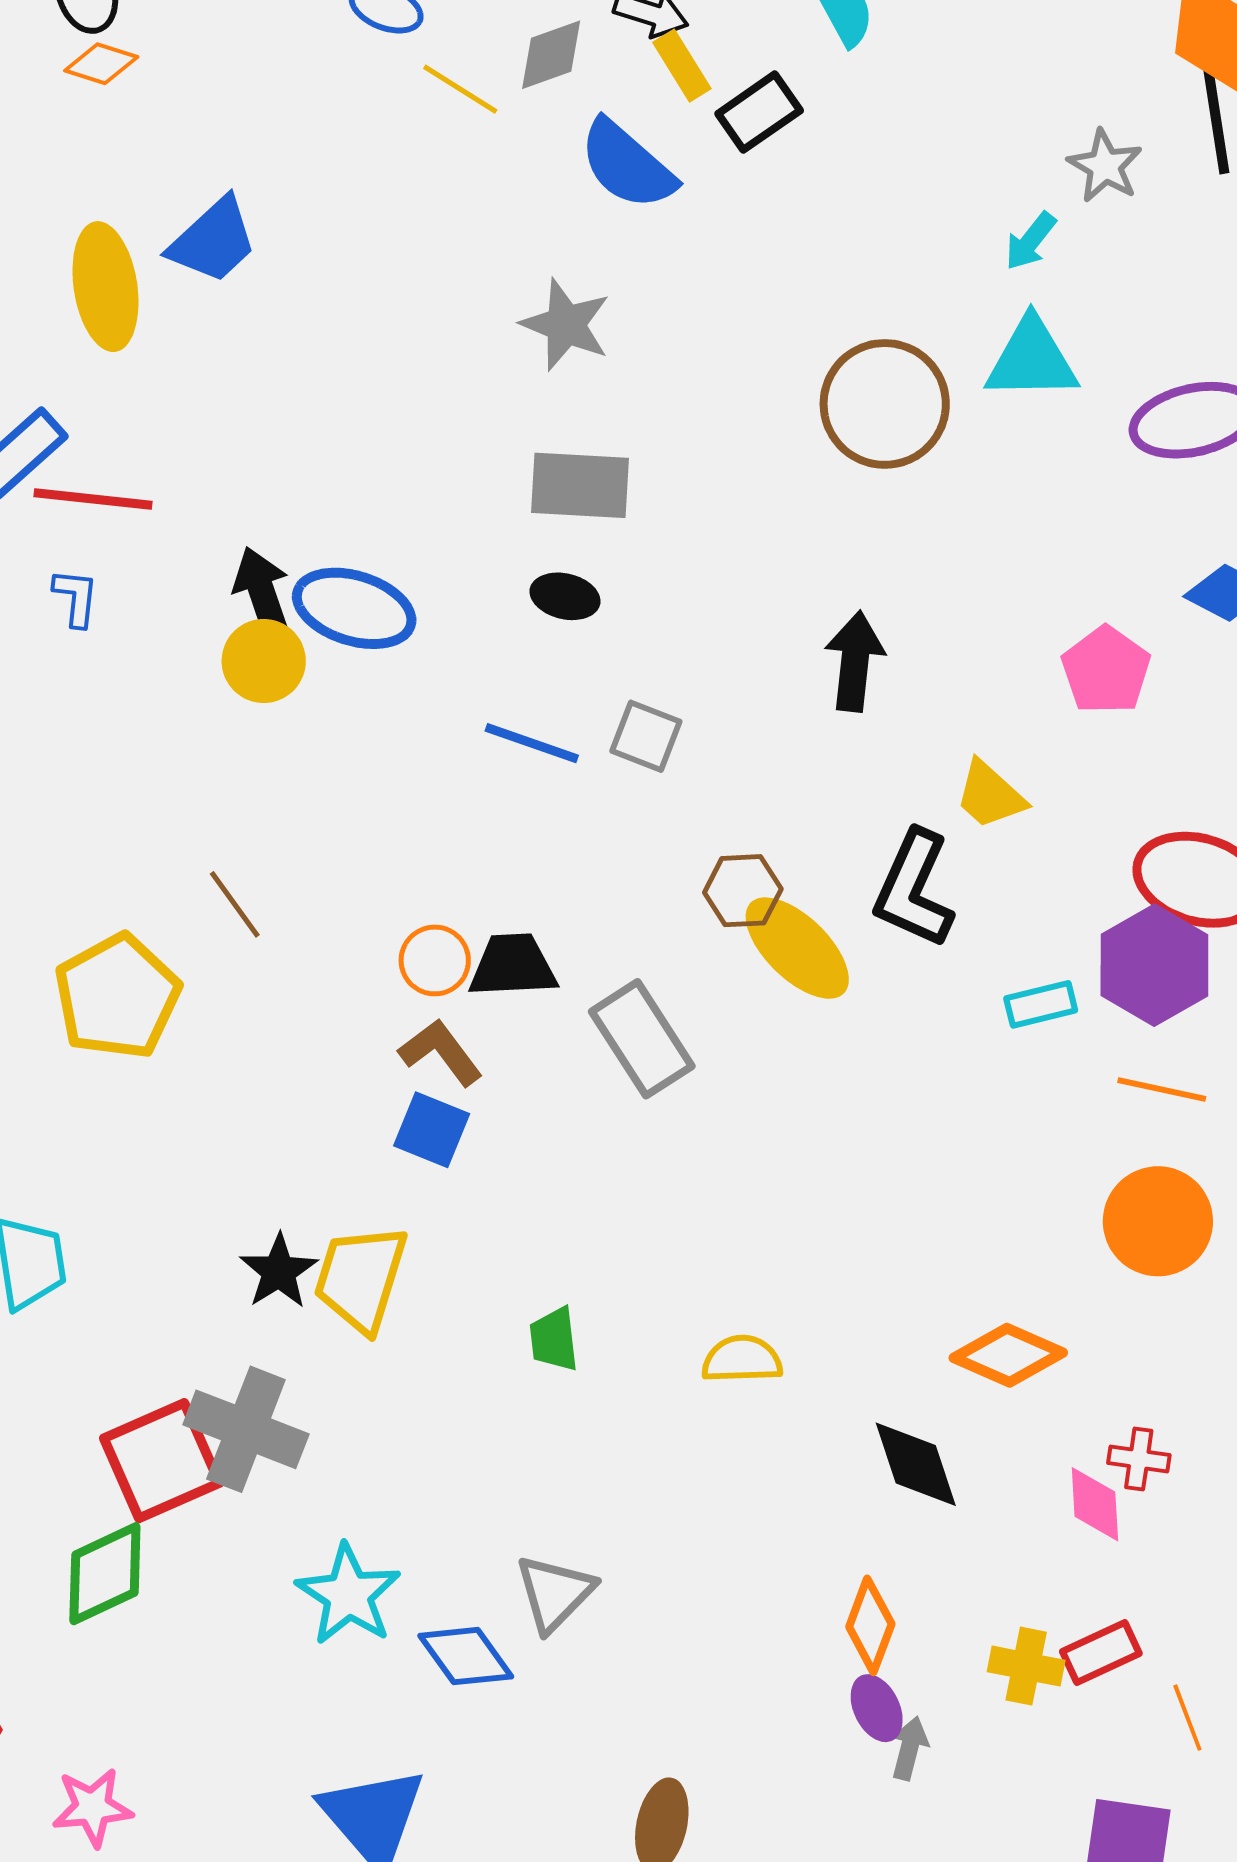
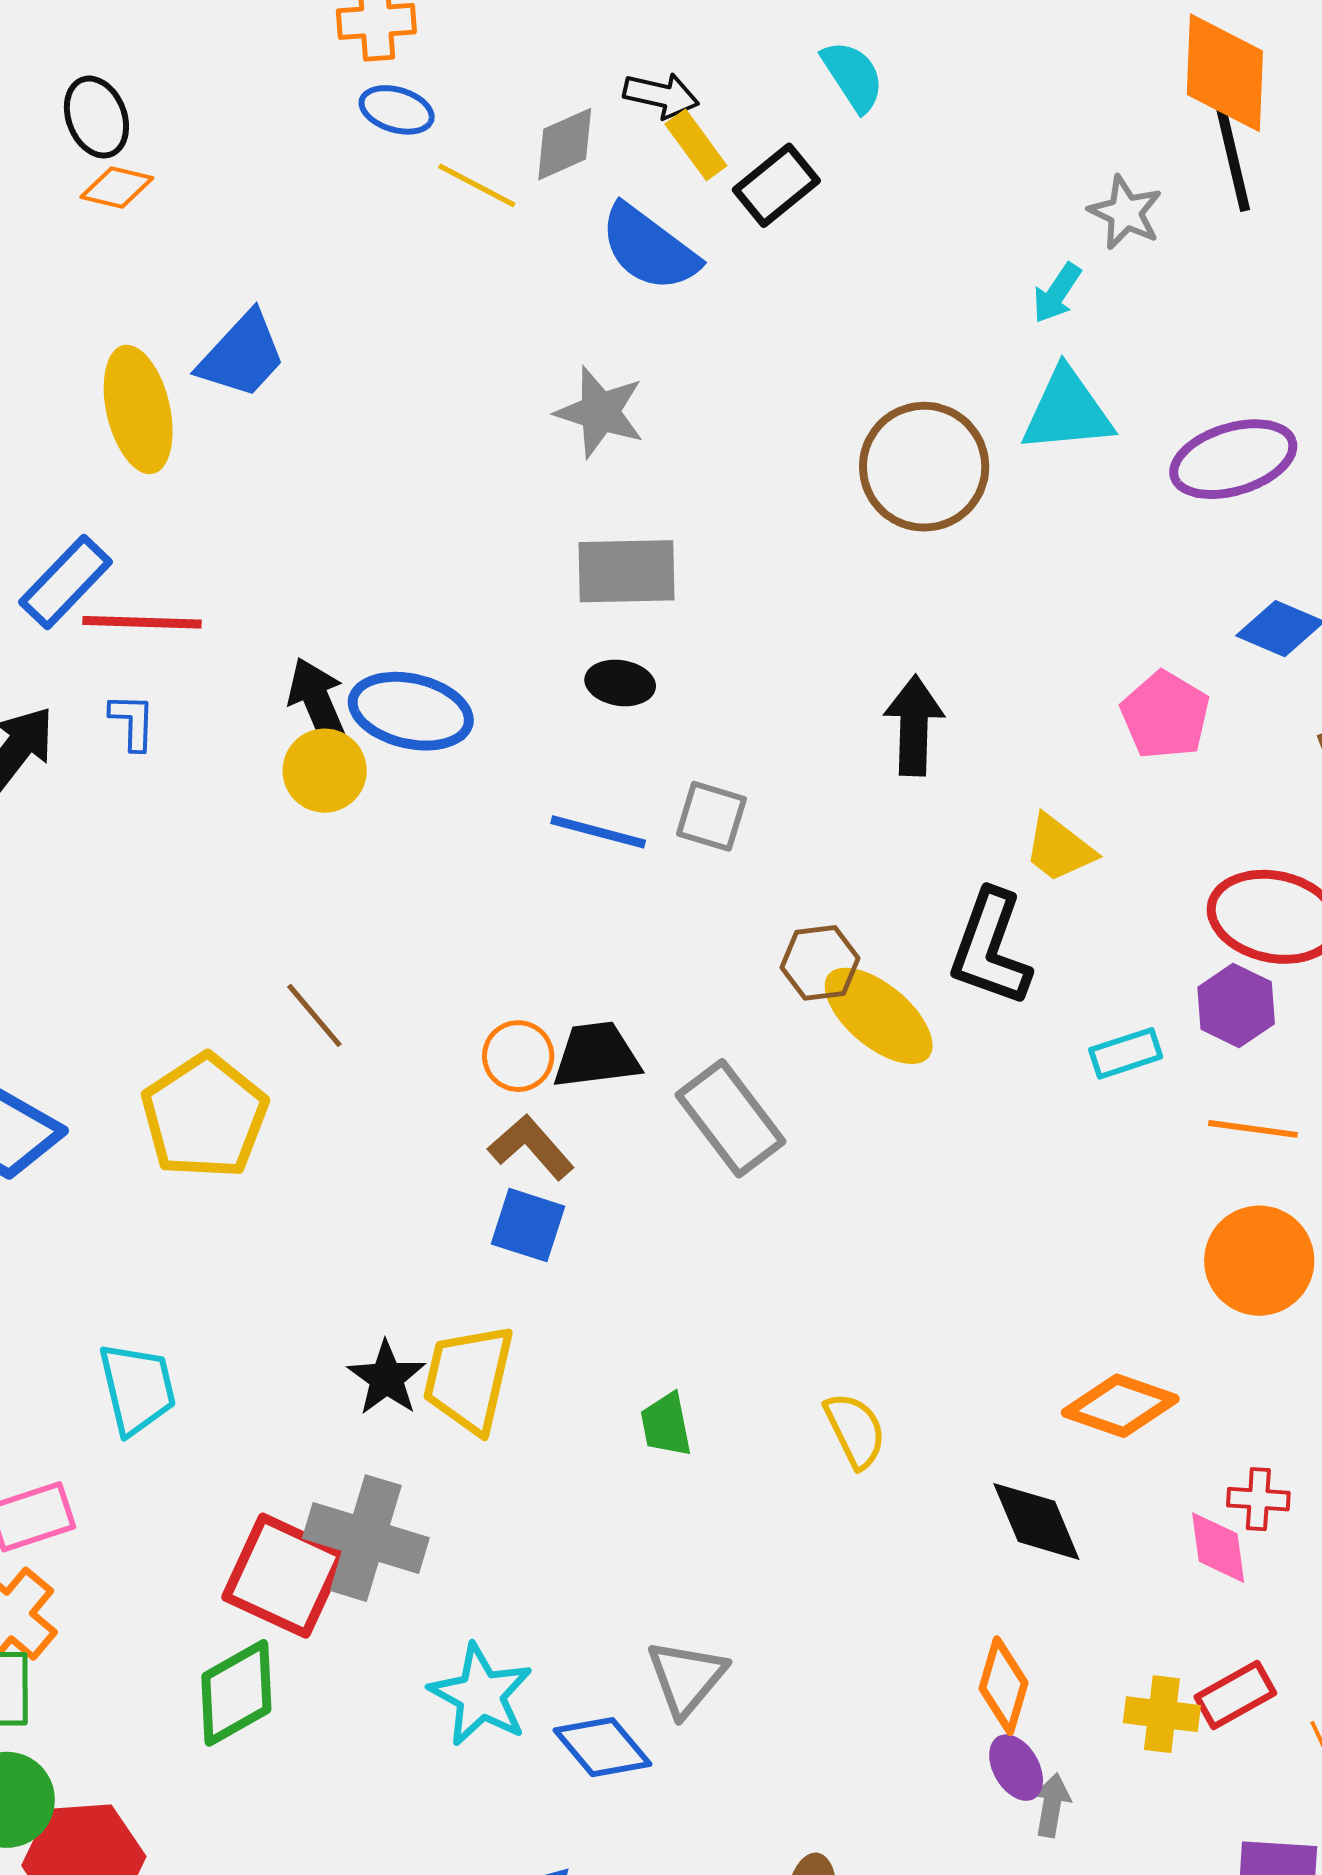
purple hexagon: (1154, 965) -> (1236, 1006), size x0.7
yellow semicircle: (742, 1359) -> (855, 1430), turned 70
red square: (162, 1461) -> (284, 1576), turned -37

